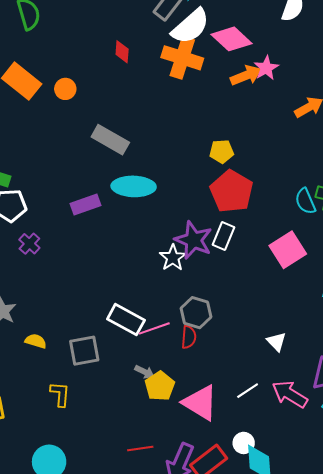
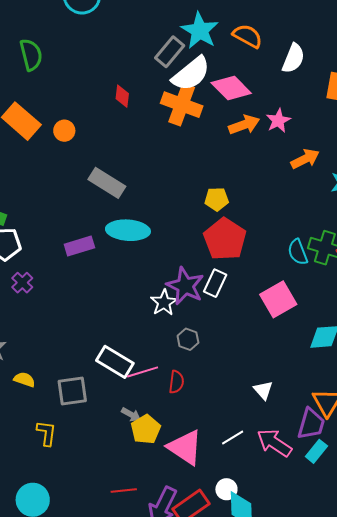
pink star: (266, 68) -> (278, 121), moved
gray hexagon: (196, 313) -> (188, 339), moved, size x0.7

